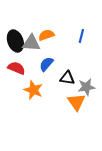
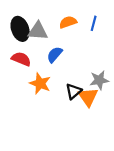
orange semicircle: (46, 35) -> (68, 22), moved
black triangle: (67, 78) -> (74, 91), moved, turned -49

